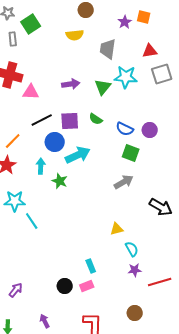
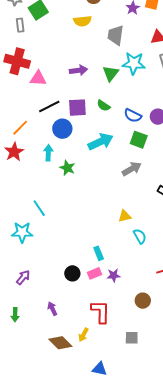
cyan arrow: (78, 155) -> (101, 142), moved
cyan star: (15, 201) -> (22, 232), moved
purple star: (135, 270) -> (114, 275), moved

